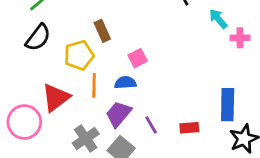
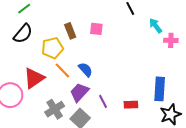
pink square: (138, 58) -> (96, 29), moved, turned 32
blue semicircle: (125, 83) -> (85, 70), turned 49
orange line: (94, 85) -> (62, 70), turned -48

